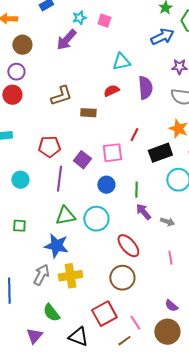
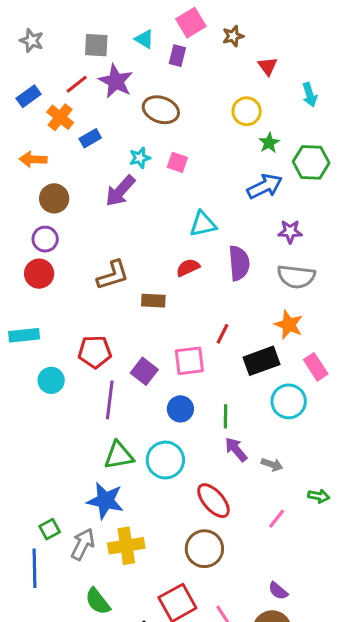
cyan circle: (20, 180) -> (51, 380), moved
green square: (19, 226) -> (50, 529), moved, turned -32
pink line: (170, 258) -> (277, 519), turned 48

